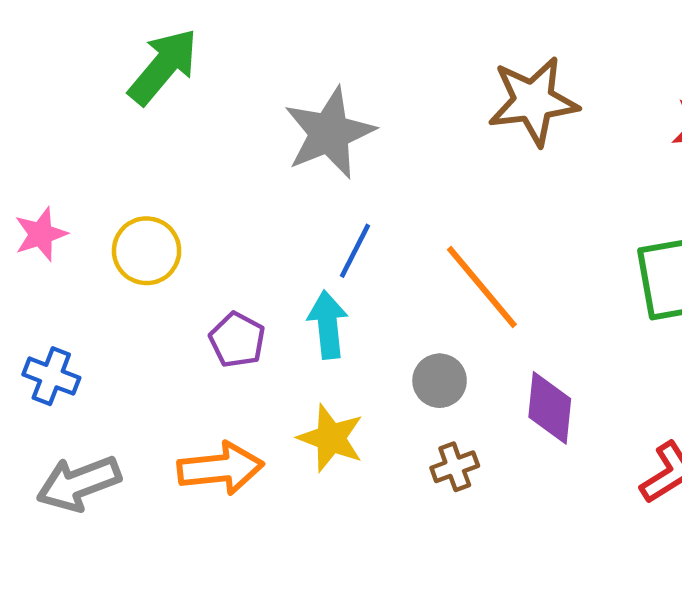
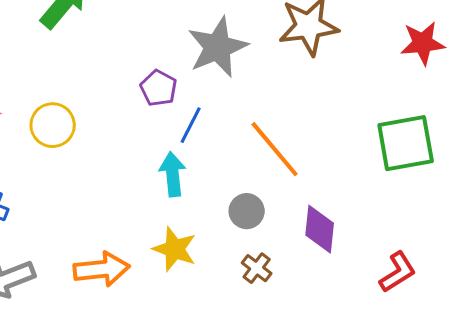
gray star: (329, 133) -> (218, 47), moved
purple pentagon: (237, 340) -> (159, 88), moved
brown cross: (455, 467) -> (257, 268), turned -32

